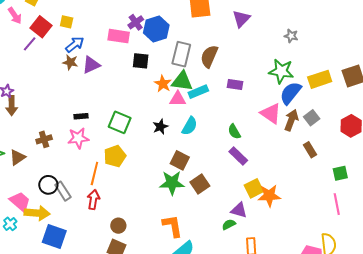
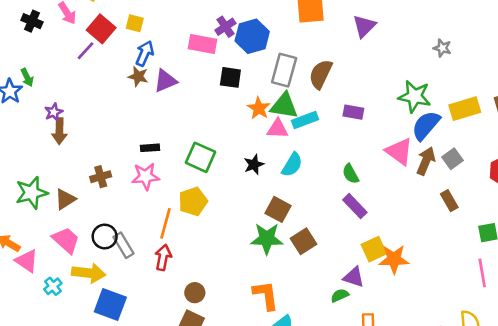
gray star: (291, 36) -> (442, 48), moved
blue arrow: (75, 45) -> (145, 53), turned -30
pink trapezoid: (20, 202) -> (66, 240), moved

